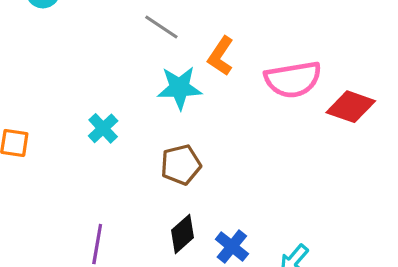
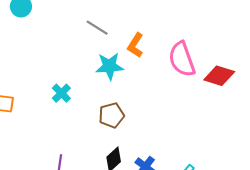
pink semicircle: (293, 79) -> (182, 59), turned 81

